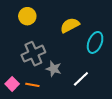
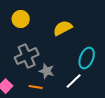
cyan ellipse: (95, 42) -> (87, 58), moved
orange line: (32, 85) -> (36, 87), moved

